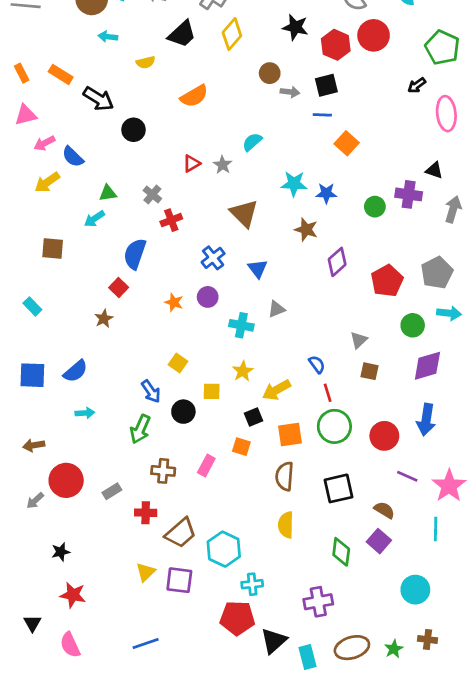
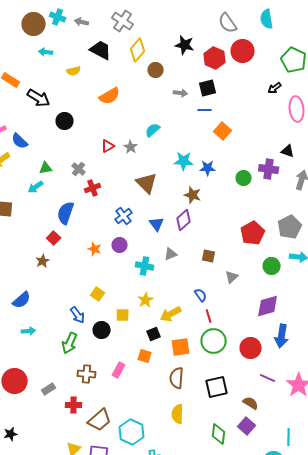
black trapezoid: (182, 34) -> (101, 50), turned -110
brown circle: (270, 73) -> (156, 70), moved
purple diamond: (337, 262) -> (184, 220), moved
purple diamond: (427, 366) -> (268, 306), moved
brown square: (369, 371) -> (209, 256), moved
cyan line: (436, 529) -> (289, 437), moved

